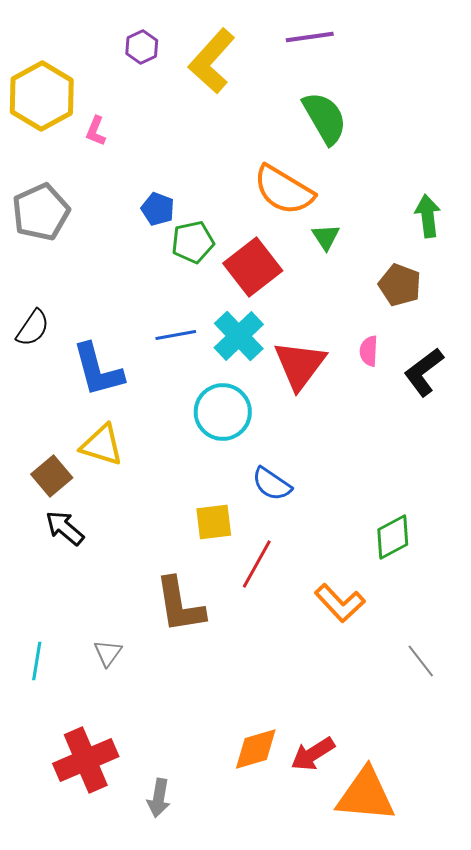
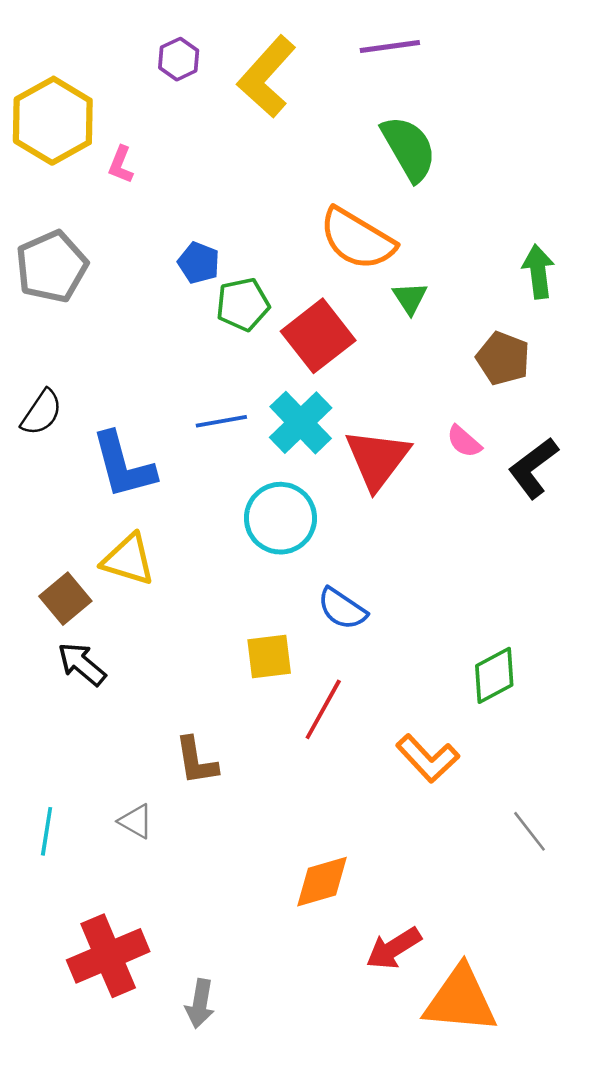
pink semicircle: (369, 351) -> (464, 441), turned -52
brown L-shape: (180, 605) -> (196, 761), moved, size x0.7
gray triangle: (108, 653) -> (136, 821), turned -36
orange diamond: (256, 749) -> (322, 882), moved

